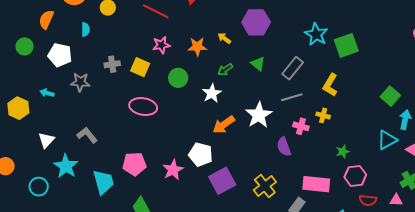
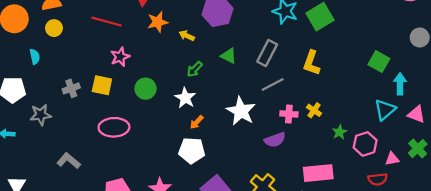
orange star: (197, 47) -> (158, 22), moved
yellow cross: (323, 115) -> (314, 110), moved, turned 32
orange arrow: (224, 125) -> (197, 122), moved, size x0.6
gray L-shape: (87, 135) -> (69, 161), moved
purple semicircle: (284, 147) -> (275, 140), turned -78
white pentagon: (201, 154) -> (192, 150), moved
pink hexagon: (355, 176) -> (365, 144), moved
pink triangle: (396, 200) -> (392, 159), moved

